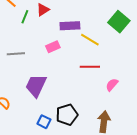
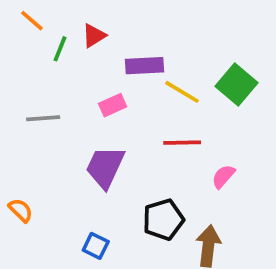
green square: (119, 22) -> (236, 84), moved
purple trapezoid: (36, 86) -> (105, 167), moved
black pentagon: (67, 115) -> (163, 220), moved

